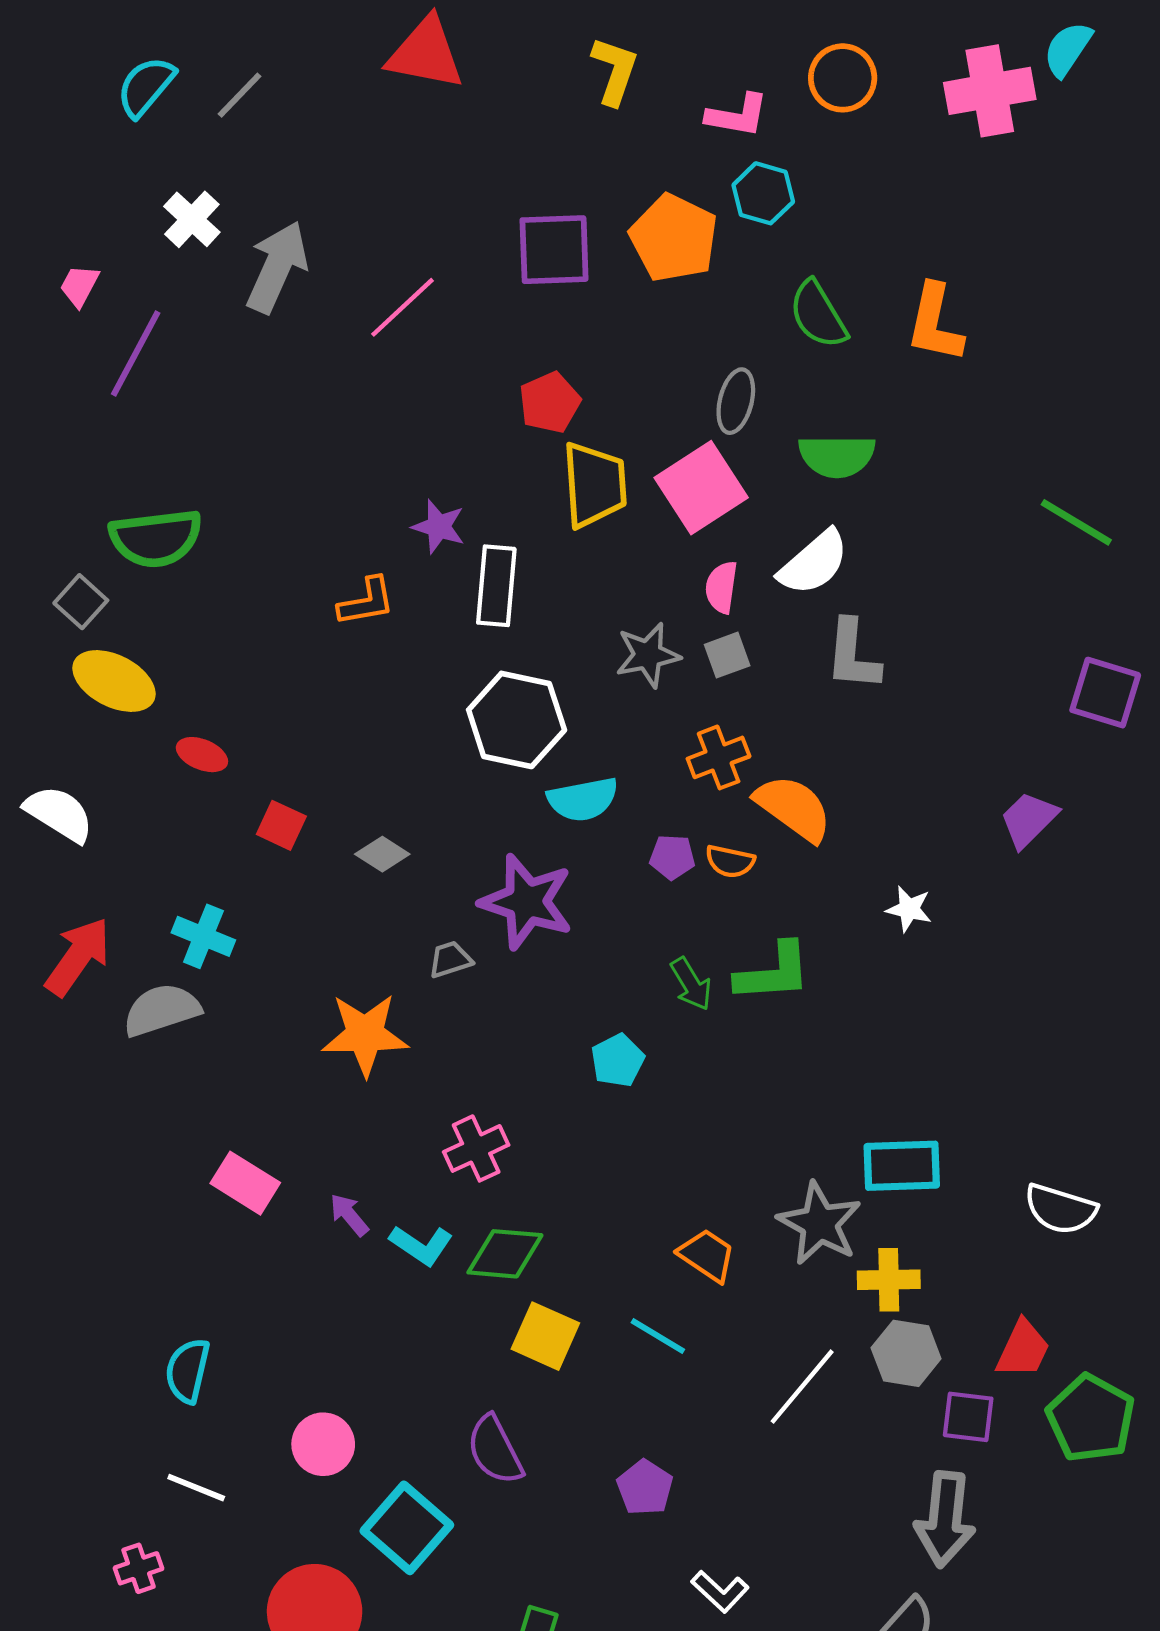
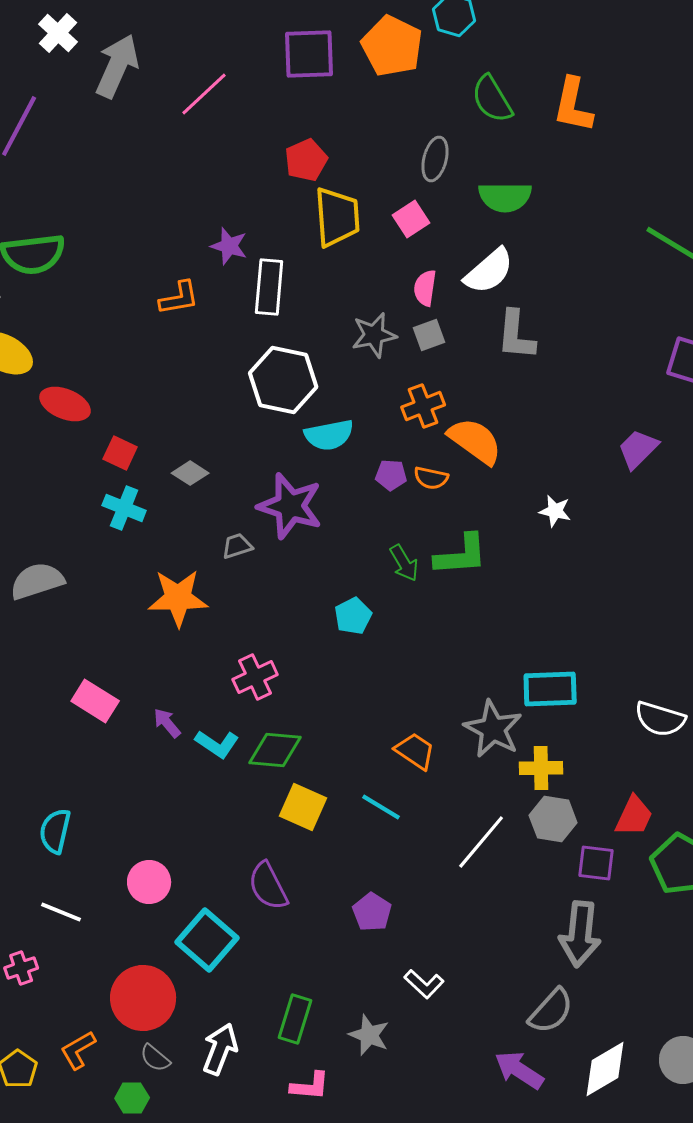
pink square: (701, 488) -> (411, 219), size x0.6
red ellipse: (202, 755) -> (65, 404), size x1.4
cyan cross: (203, 936) -> (124, 508), moved

